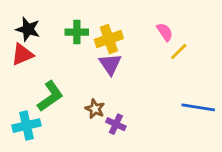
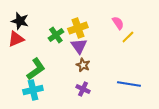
green cross: (77, 32) -> (56, 35), moved, turned -35
blue line: (198, 107) -> (129, 84), moved
brown star: (95, 109) -> (83, 65), moved
cyan cross: (27, 126) -> (33, 90), moved

